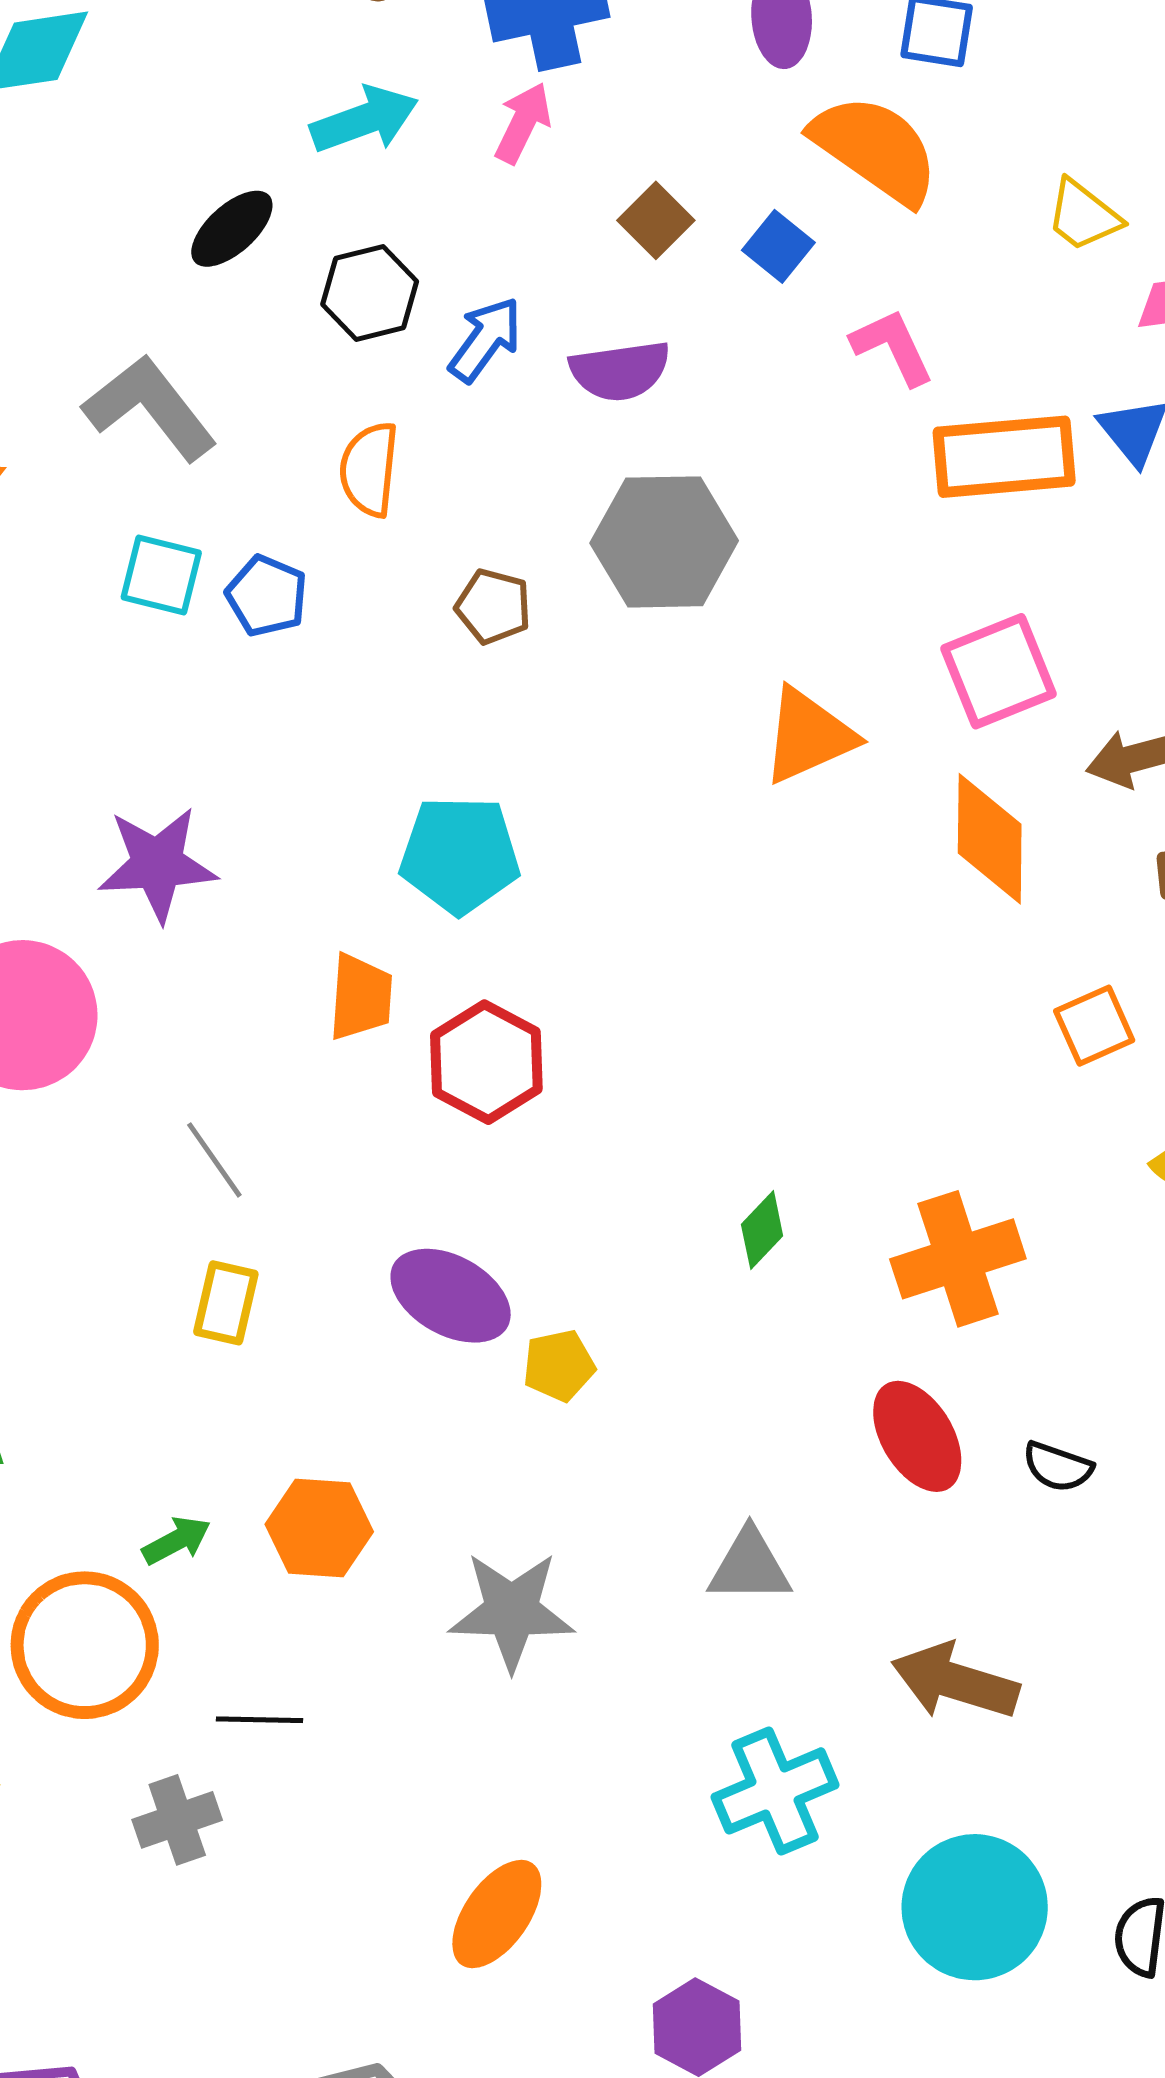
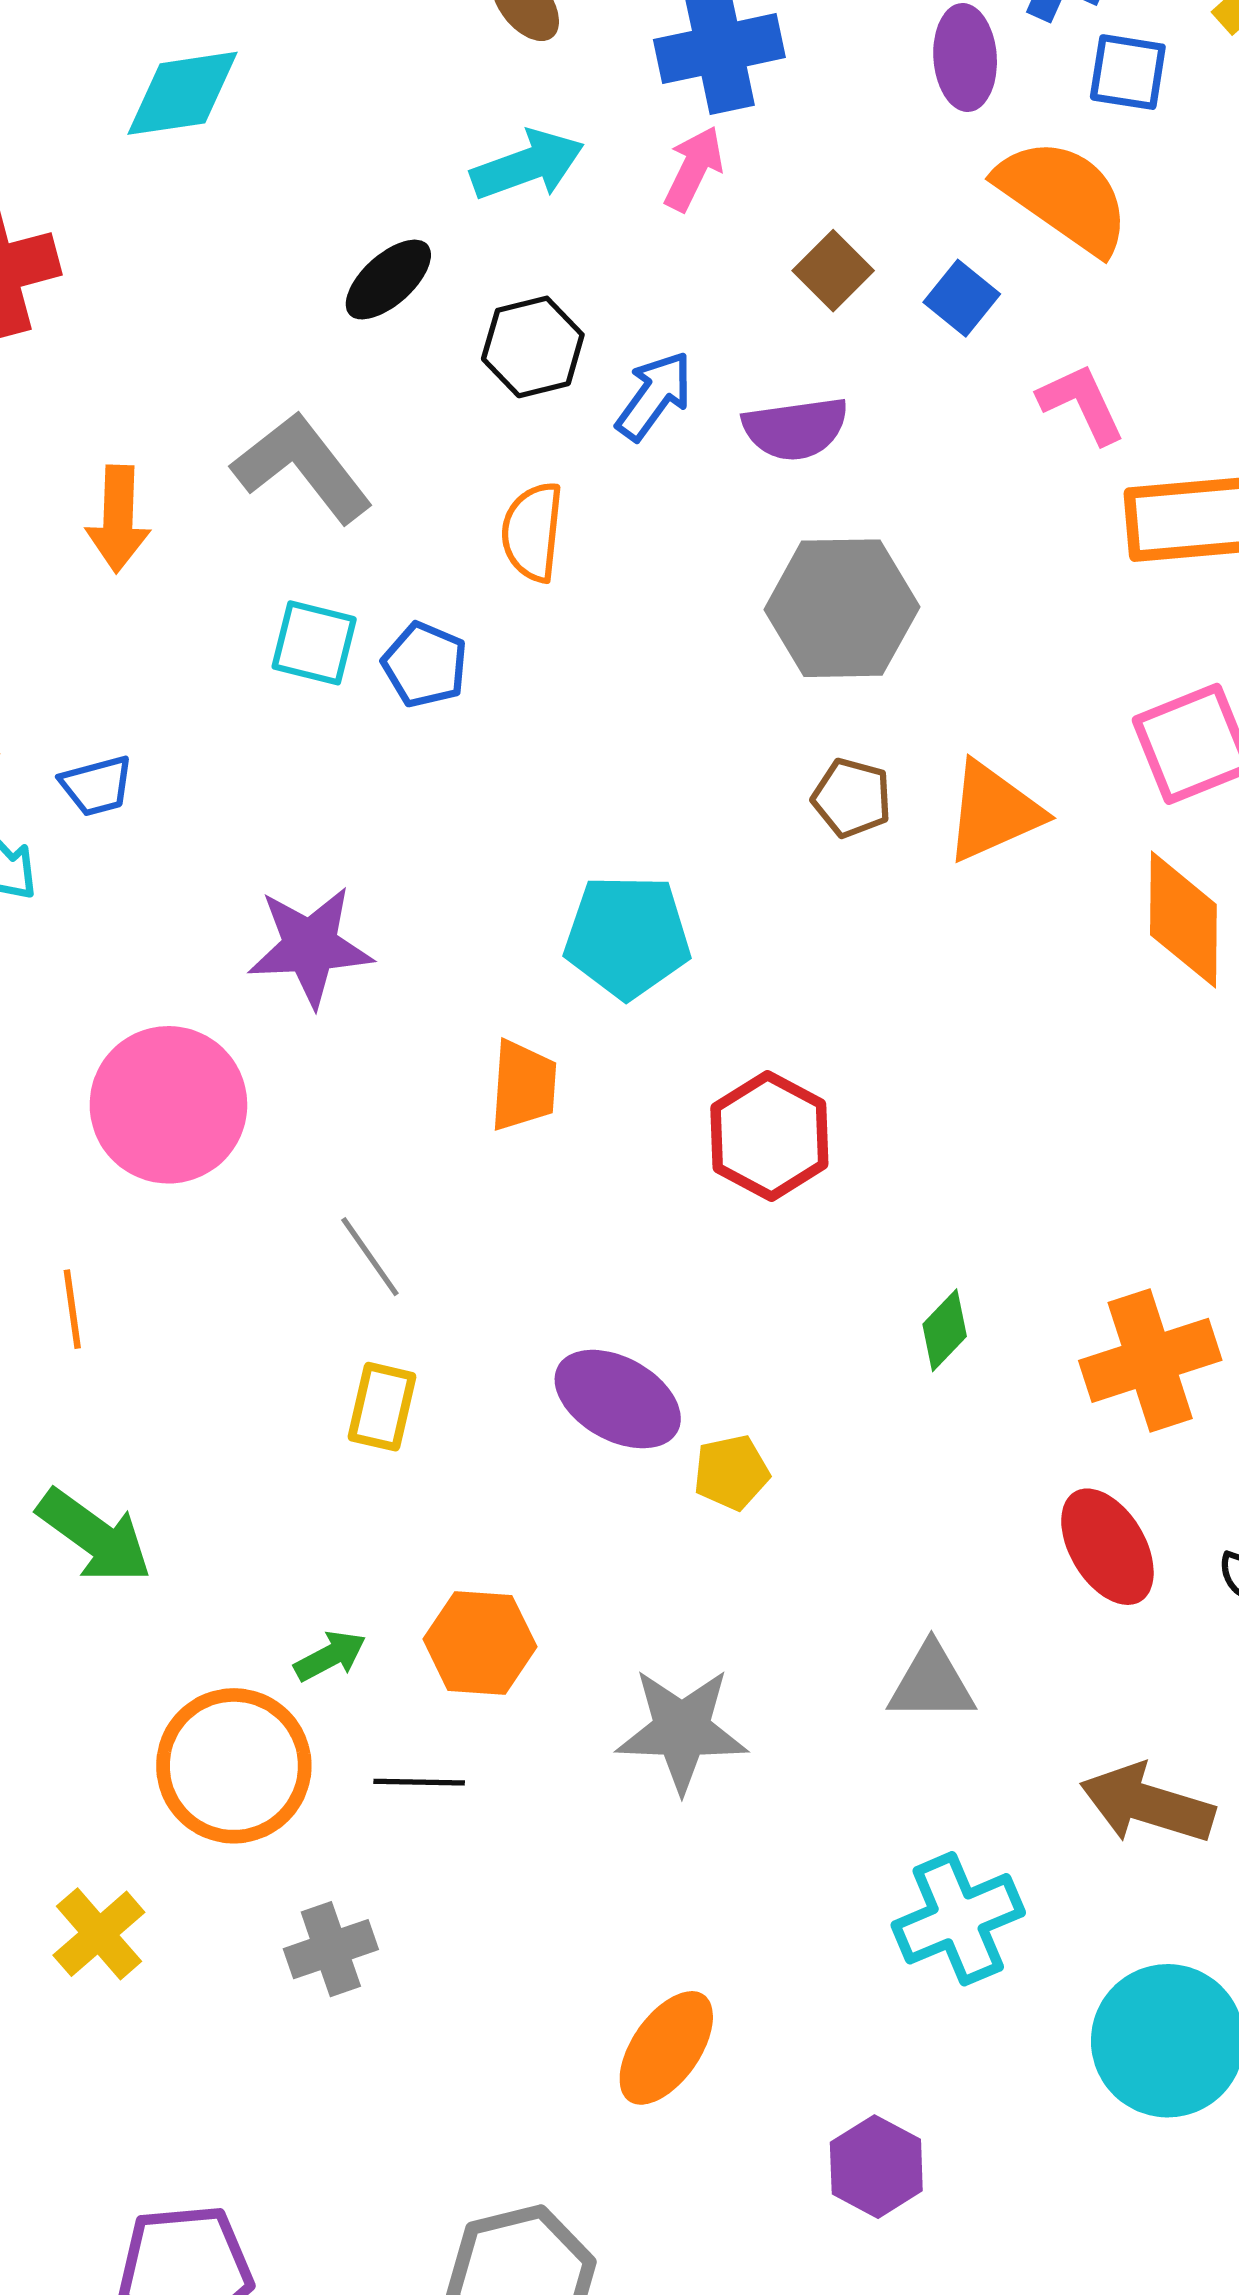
brown pentagon: (493, 606) -> (852, 798), moved
red hexagon: (486, 1062) -> (769, 1136), moved
black line: (260, 1720) -> (419, 1782), moved

